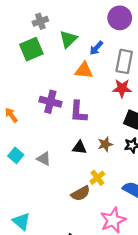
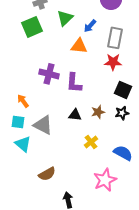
orange arrow: (11, 115) -> (23, 101), moved
cyan square: (16, 155) -> (18, 122), turned -32
gray triangle: (44, 159) -> (43, 125), size x1.5
brown semicircle: (81, 193) -> (47, 174), moved
cyan triangle: (21, 221) -> (23, 144), moved

